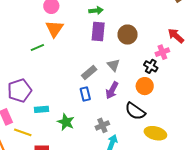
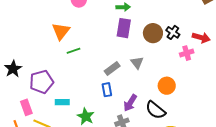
orange triangle: (55, 29) -> (61, 31), moved
red arrow: (176, 36) -> (201, 38), turned 150
green line: (37, 48) -> (74, 51), moved
black cross: (151, 66) -> (173, 32), moved
purple arrow: (112, 90) -> (130, 103), moved

